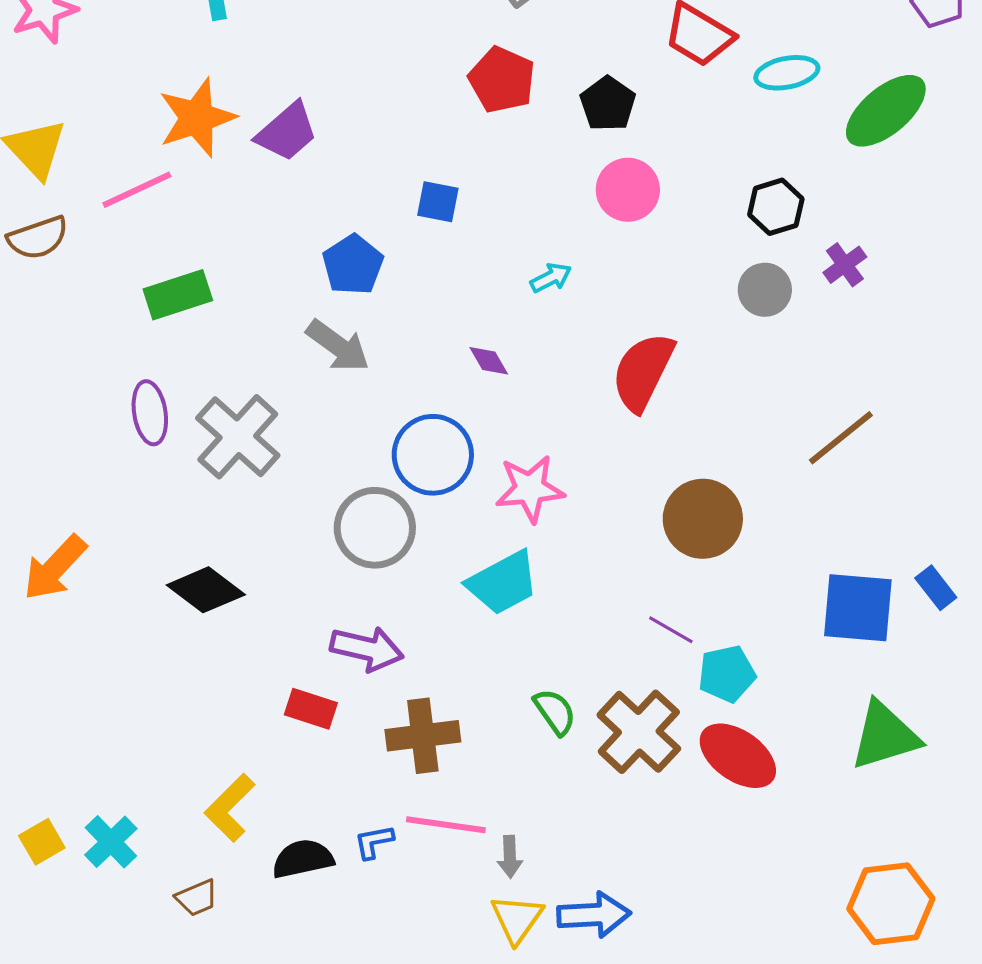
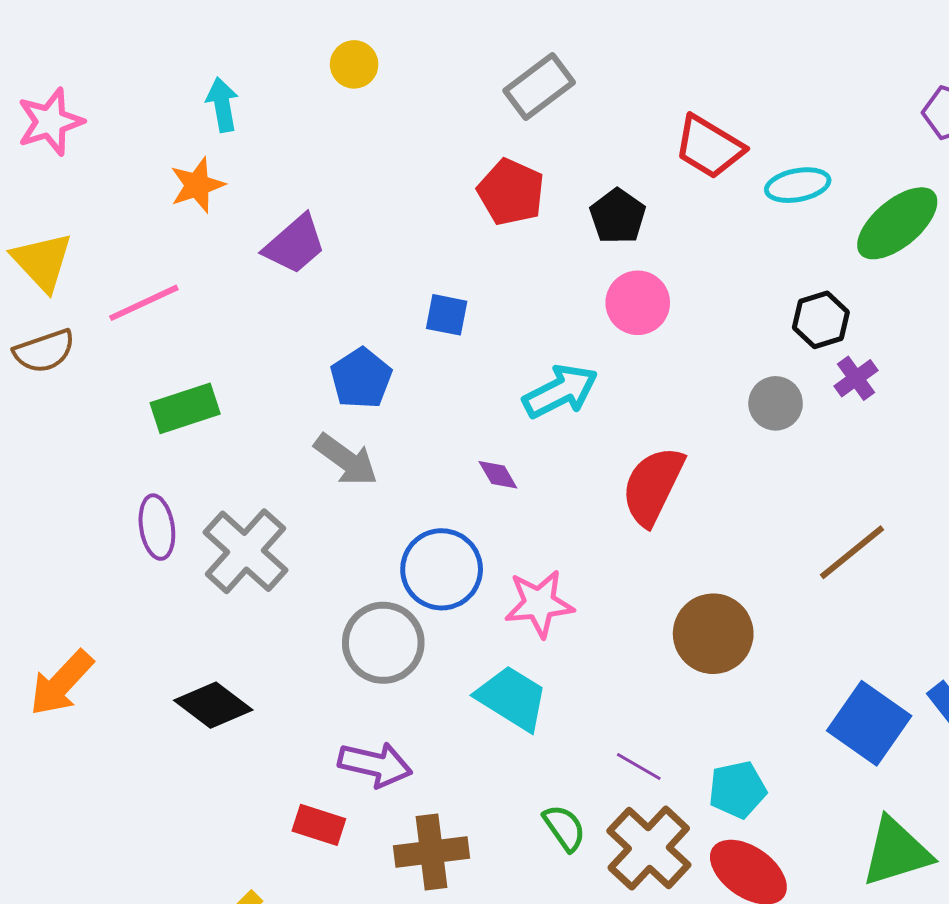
orange star: (197, 118) -> (197, 185), moved, size x0.7
black hexagon: (776, 207) -> (821, 320), moved
cyan arrow: (551, 278) -> (560, 391), size x1.8
cyan trapezoid: (503, 583) -> (512, 698), turned -120
blue square: (858, 608) -> (869, 723), turned 30
purple line: (671, 630) -> (639, 766), moved

